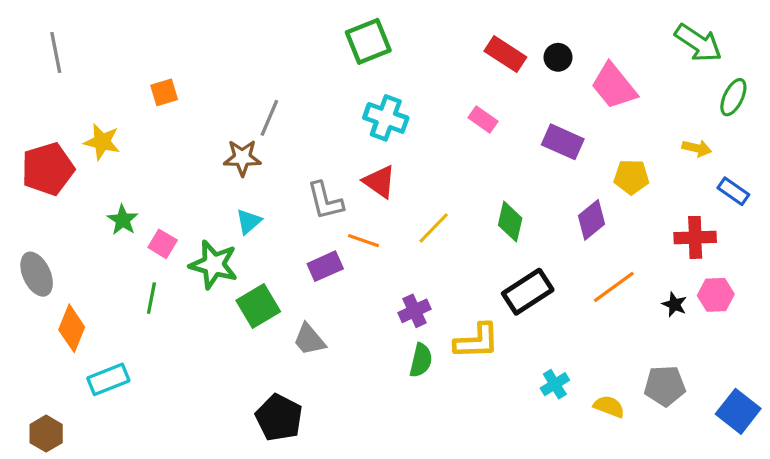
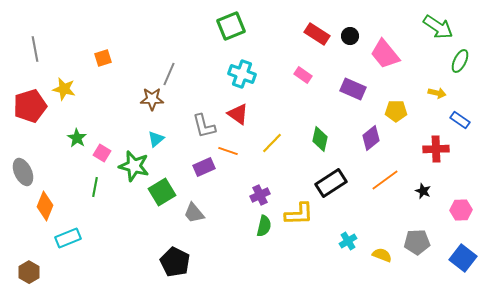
gray line: (56, 53) -> (35, 49), moved
pink hexagon: (716, 295) -> (461, 210), moved

